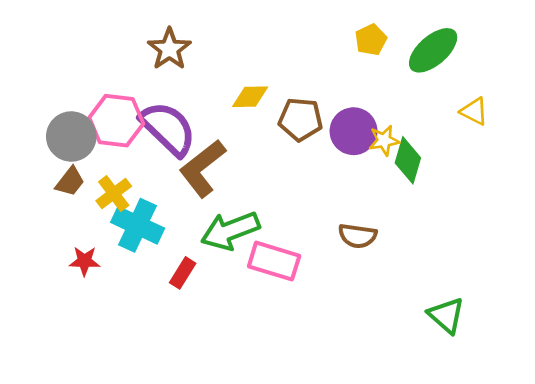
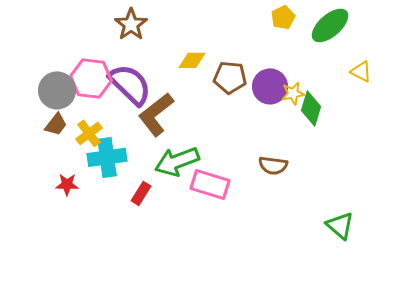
cyan cross: (138, 225) -> (107, 157), turned -33

